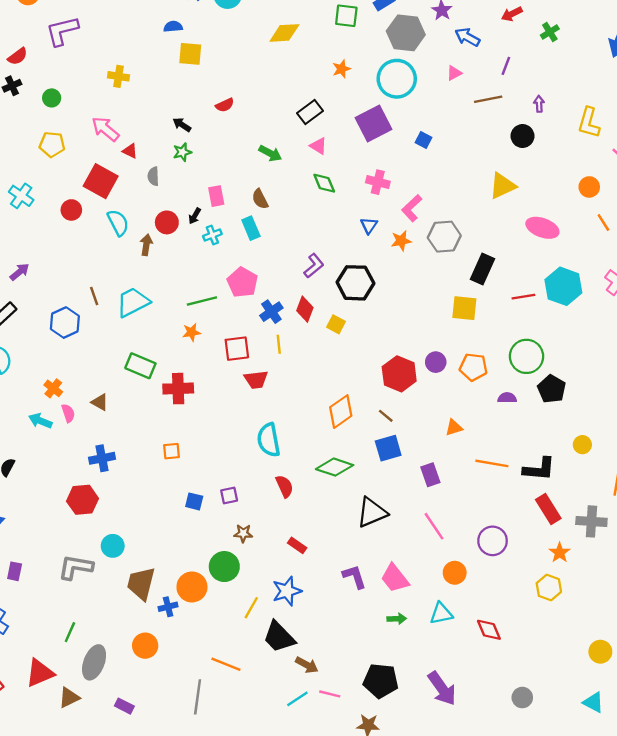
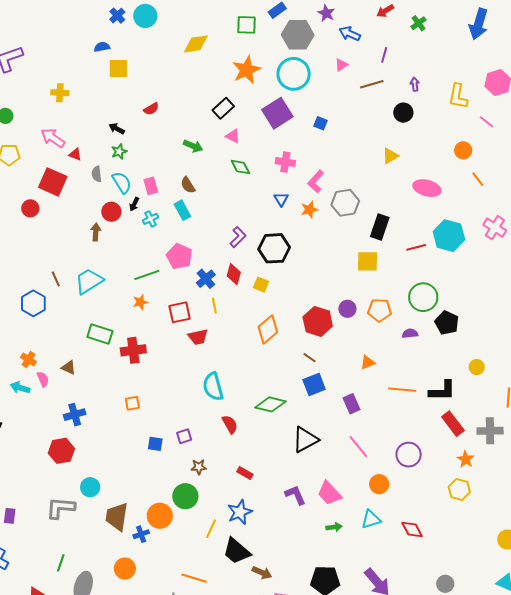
orange star: (341, 69) -> (246, 70), size x1.8
yellow triangle: (502, 186) -> (390, 156), size x0.7
cyan semicircle: (118, 223) -> (122, 182), moved
orange diamond: (341, 412) -> (268, 329), moved

